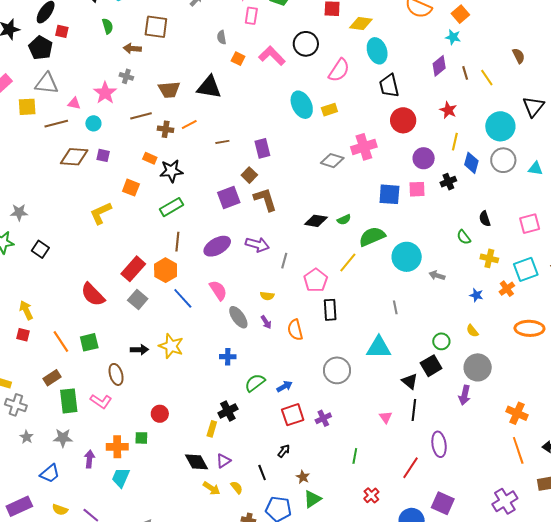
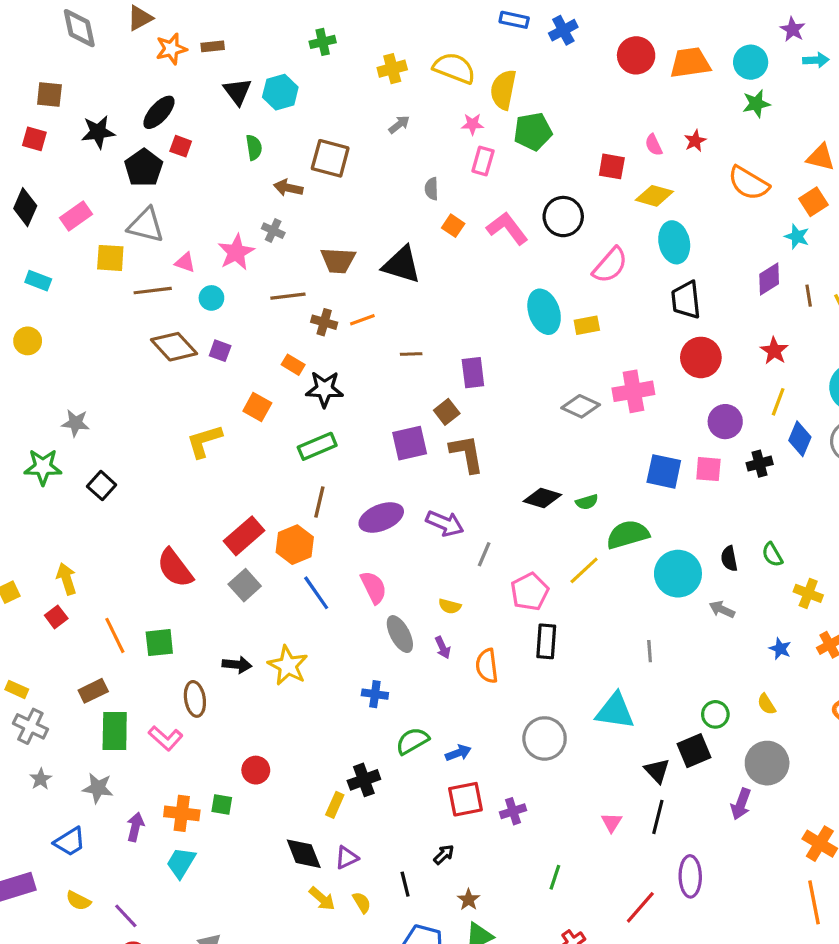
brown diamond: (74, 157) -> (174, 347), turned 36
black semicircle: (485, 219) -> (729, 559), moved
red square: (23, 335) -> (56, 617), turned 32

